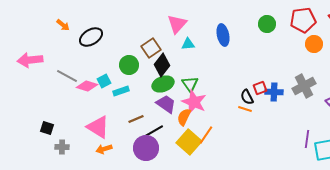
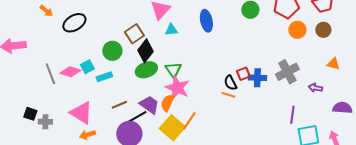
gray line: (67, 76) -> (50, 74), moved, turned 40
purple trapezoid: (166, 104) -> (149, 105), moved
purple line: (307, 139) -> (292, 115), moved
gray cross: (62, 147) -> (45, 122), moved

